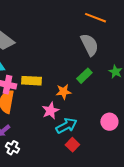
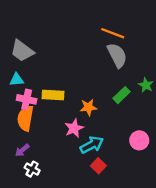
orange line: (95, 18) -> (113, 33), moved
green rectangle: (84, 76) -> (122, 95), moved

